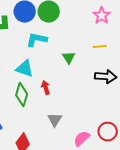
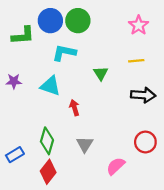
green diamond: (22, 95) -> (47, 141), moved
red circle: (108, 132) -> (145, 142), moved

